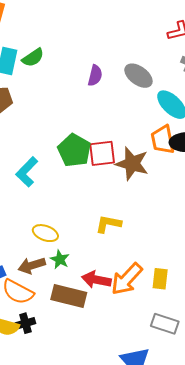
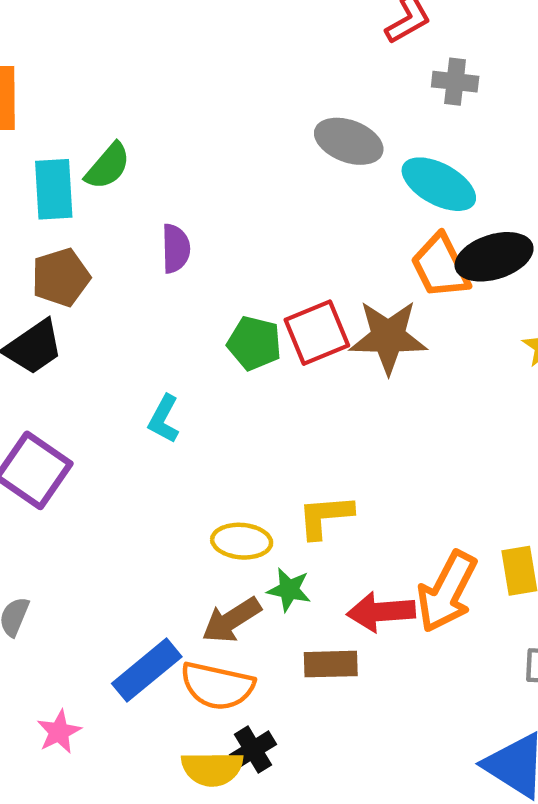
purple semicircle: (95, 76) -> (176, 248), moved
green pentagon: (74, 150) -> (254, 343), size x0.7
cyan L-shape: (27, 172) -> (164, 419), size x0.7
yellow L-shape: (108, 224) -> (325, 516), moved
brown rectangle: (69, 296) -> (331, 664), size x0.7

